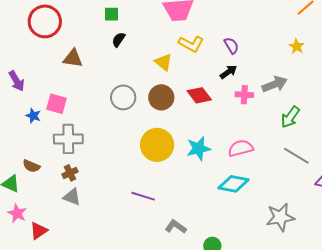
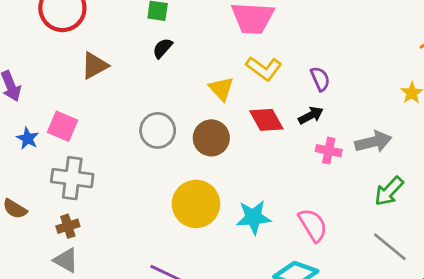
brown triangle: (73, 58) -> (95, 65), turned -45
red diamond: (199, 95) -> (266, 120), moved
pink semicircle: (241, 148) -> (313, 225), turned 65

